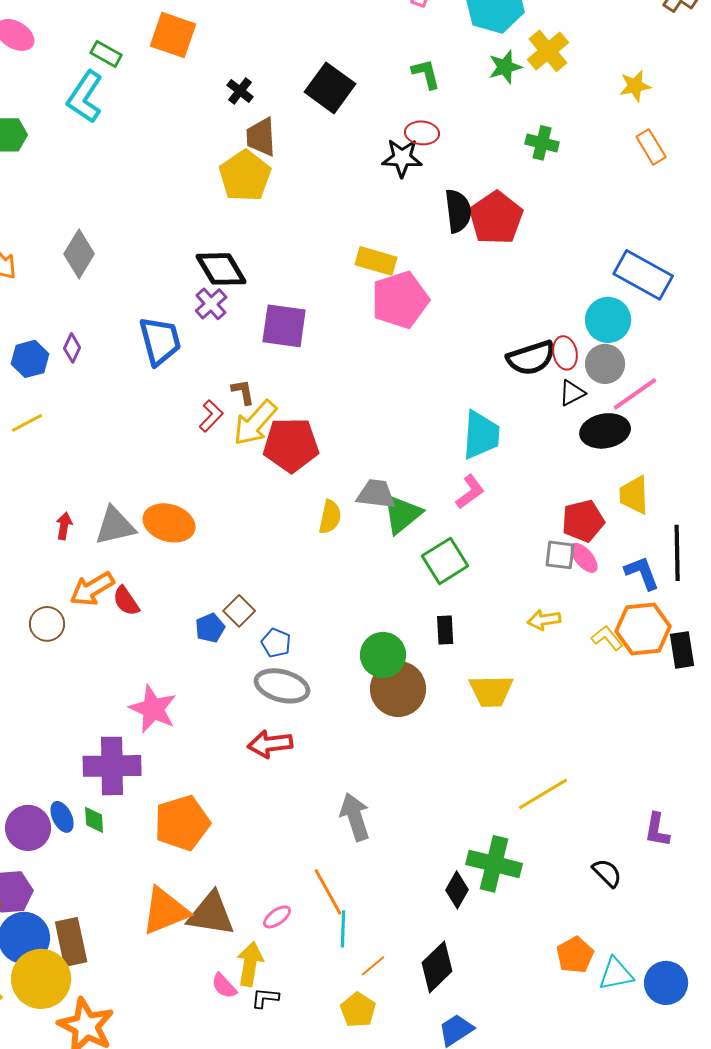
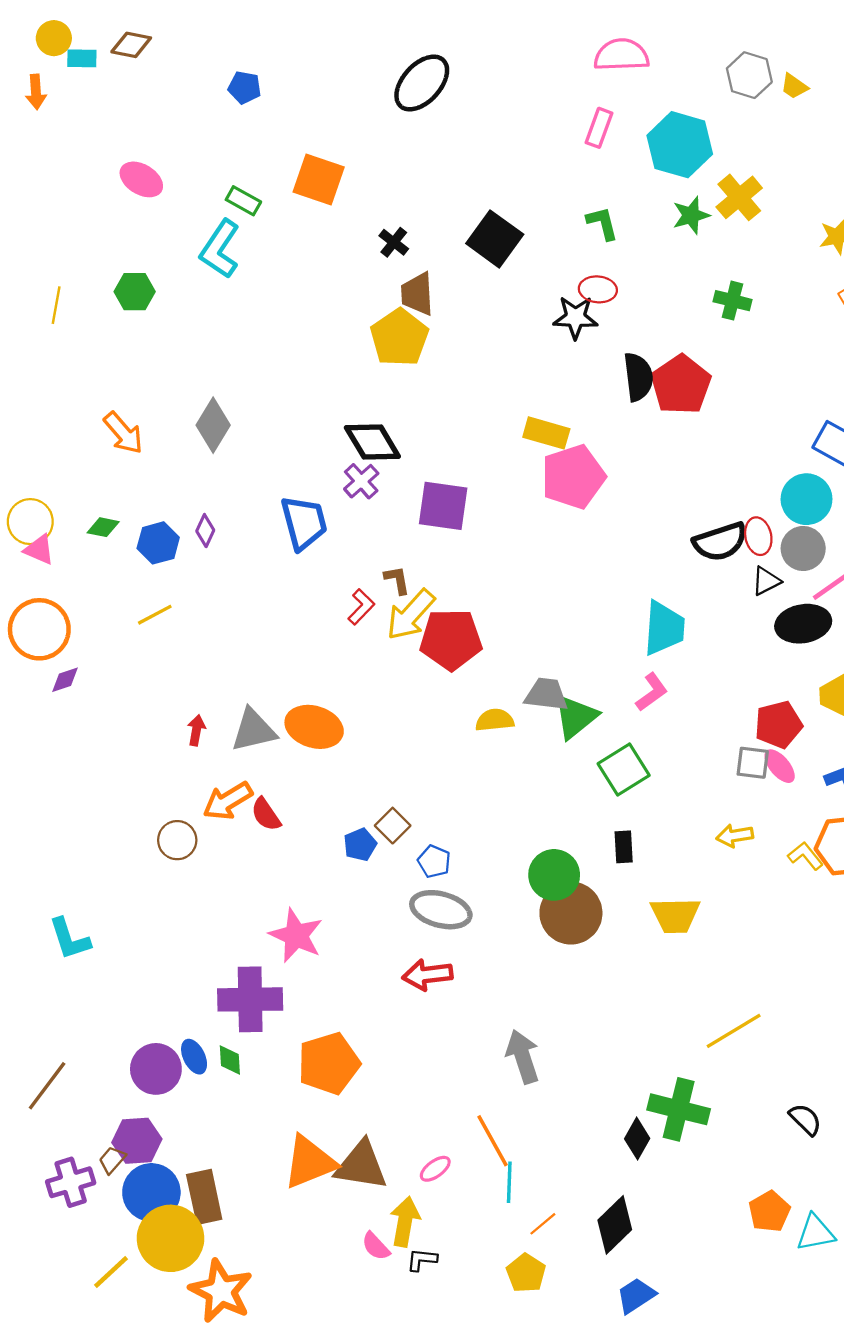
yellow semicircle: (330, 517) -> (495, 720), turned -108

